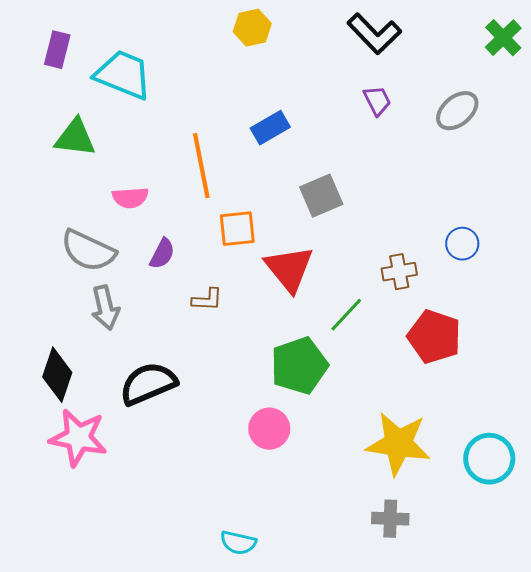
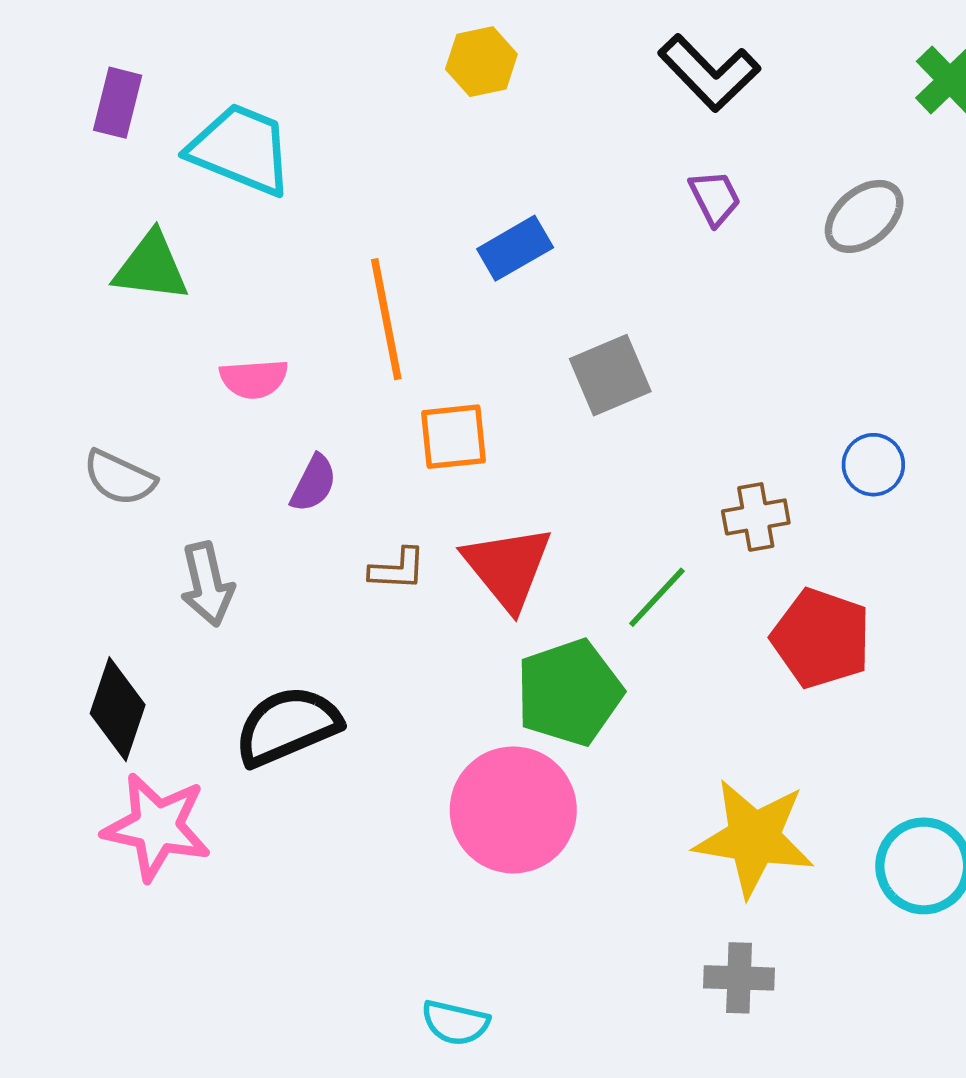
gray semicircle: (88, 251) -> (119, 478), moved, size x0.7
red triangle: (289, 269) -> (508, 567), moved
pink circle: (269, 429) -> (513, 810), size x1.6

